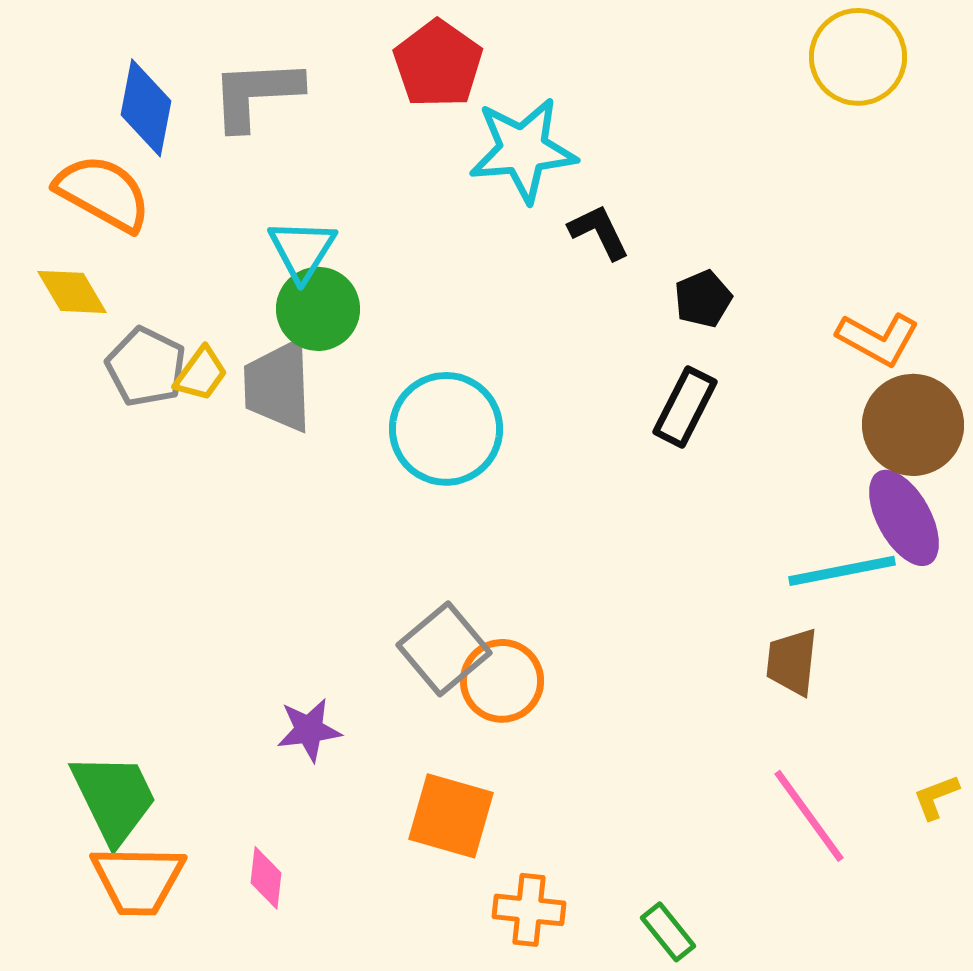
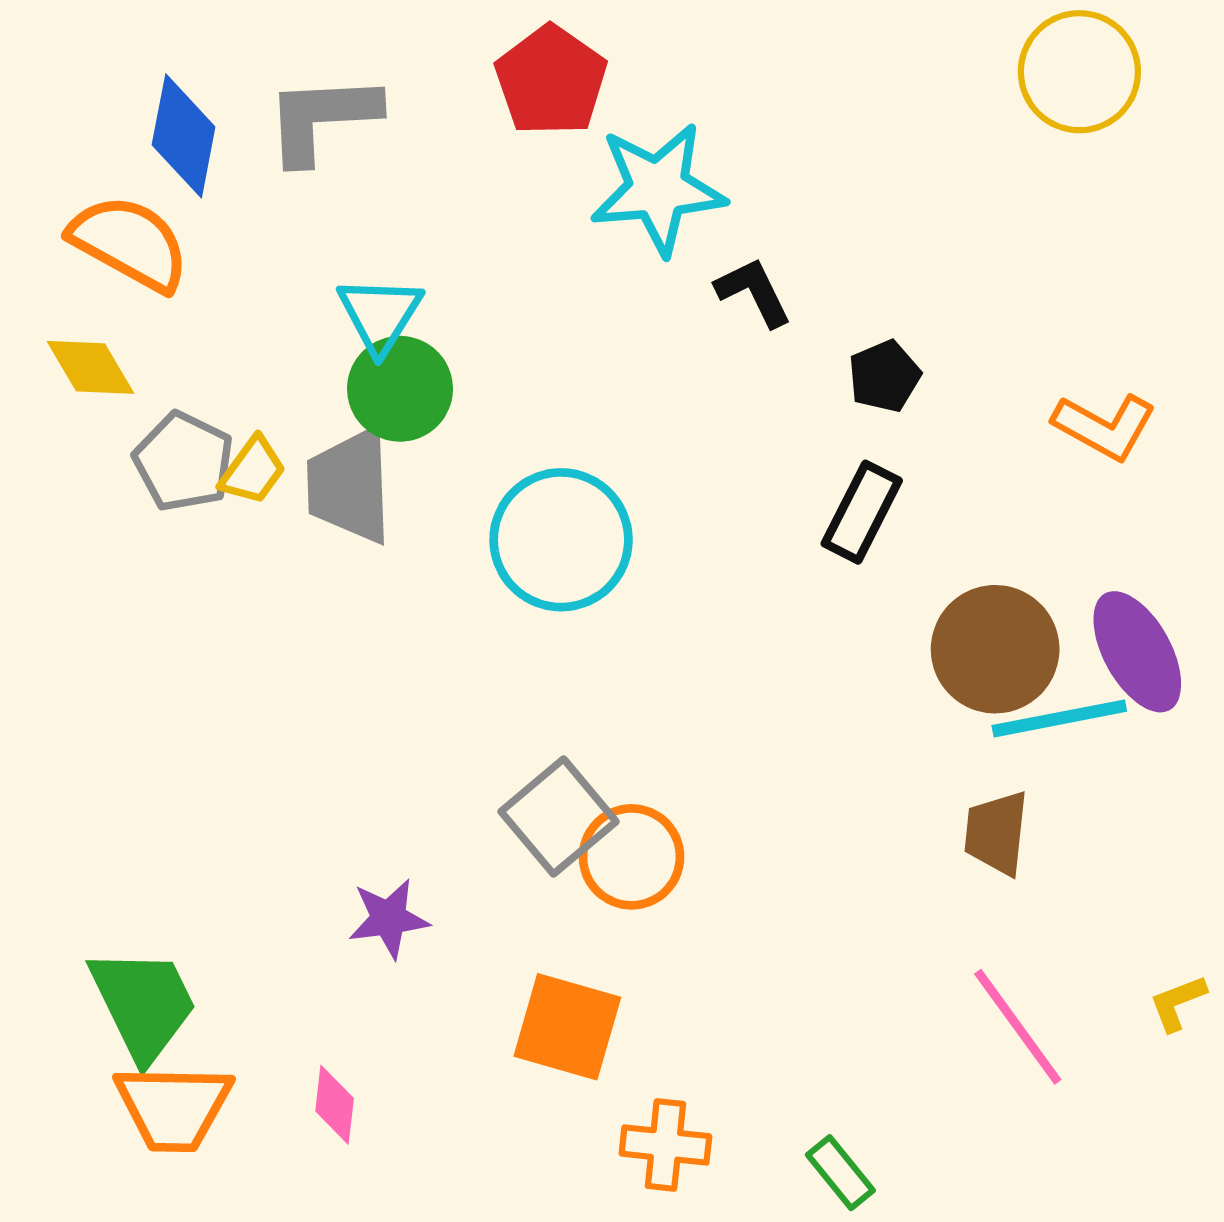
brown circle: (913, 425) -> (995, 649), moved

